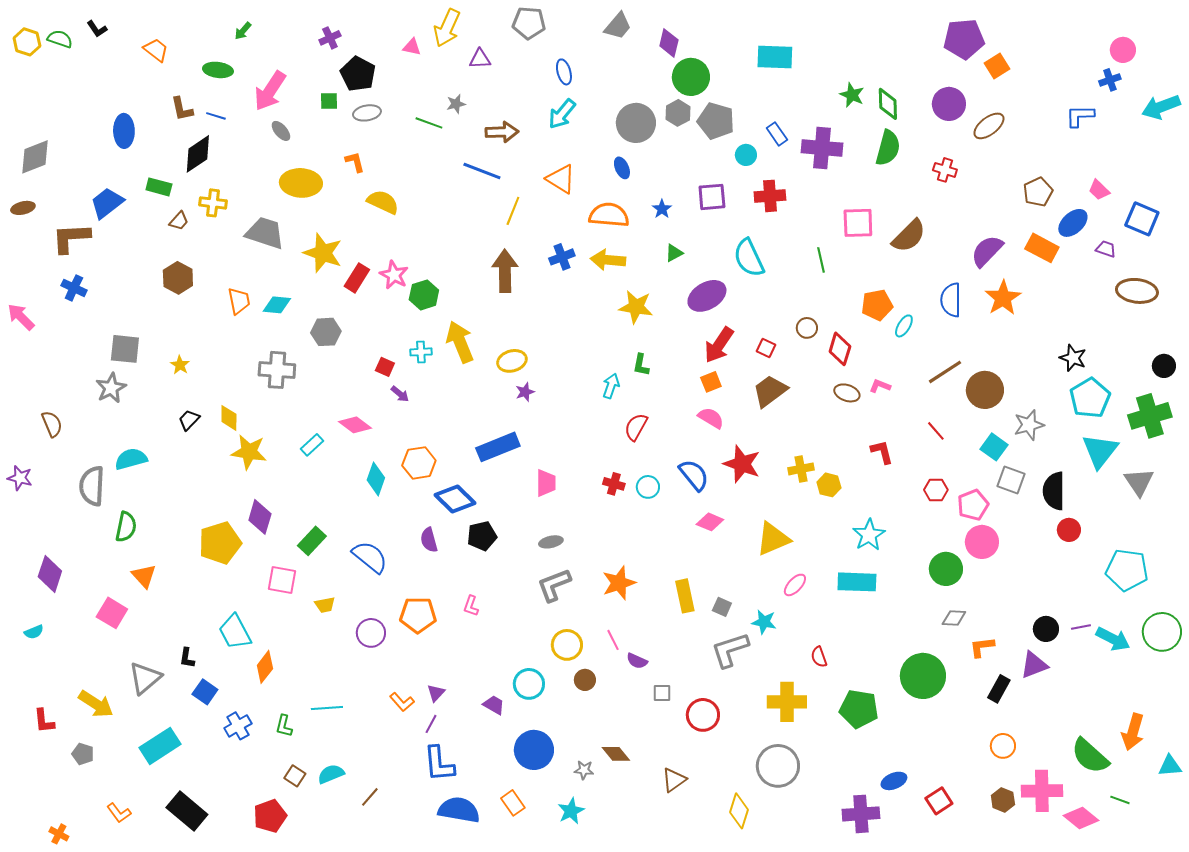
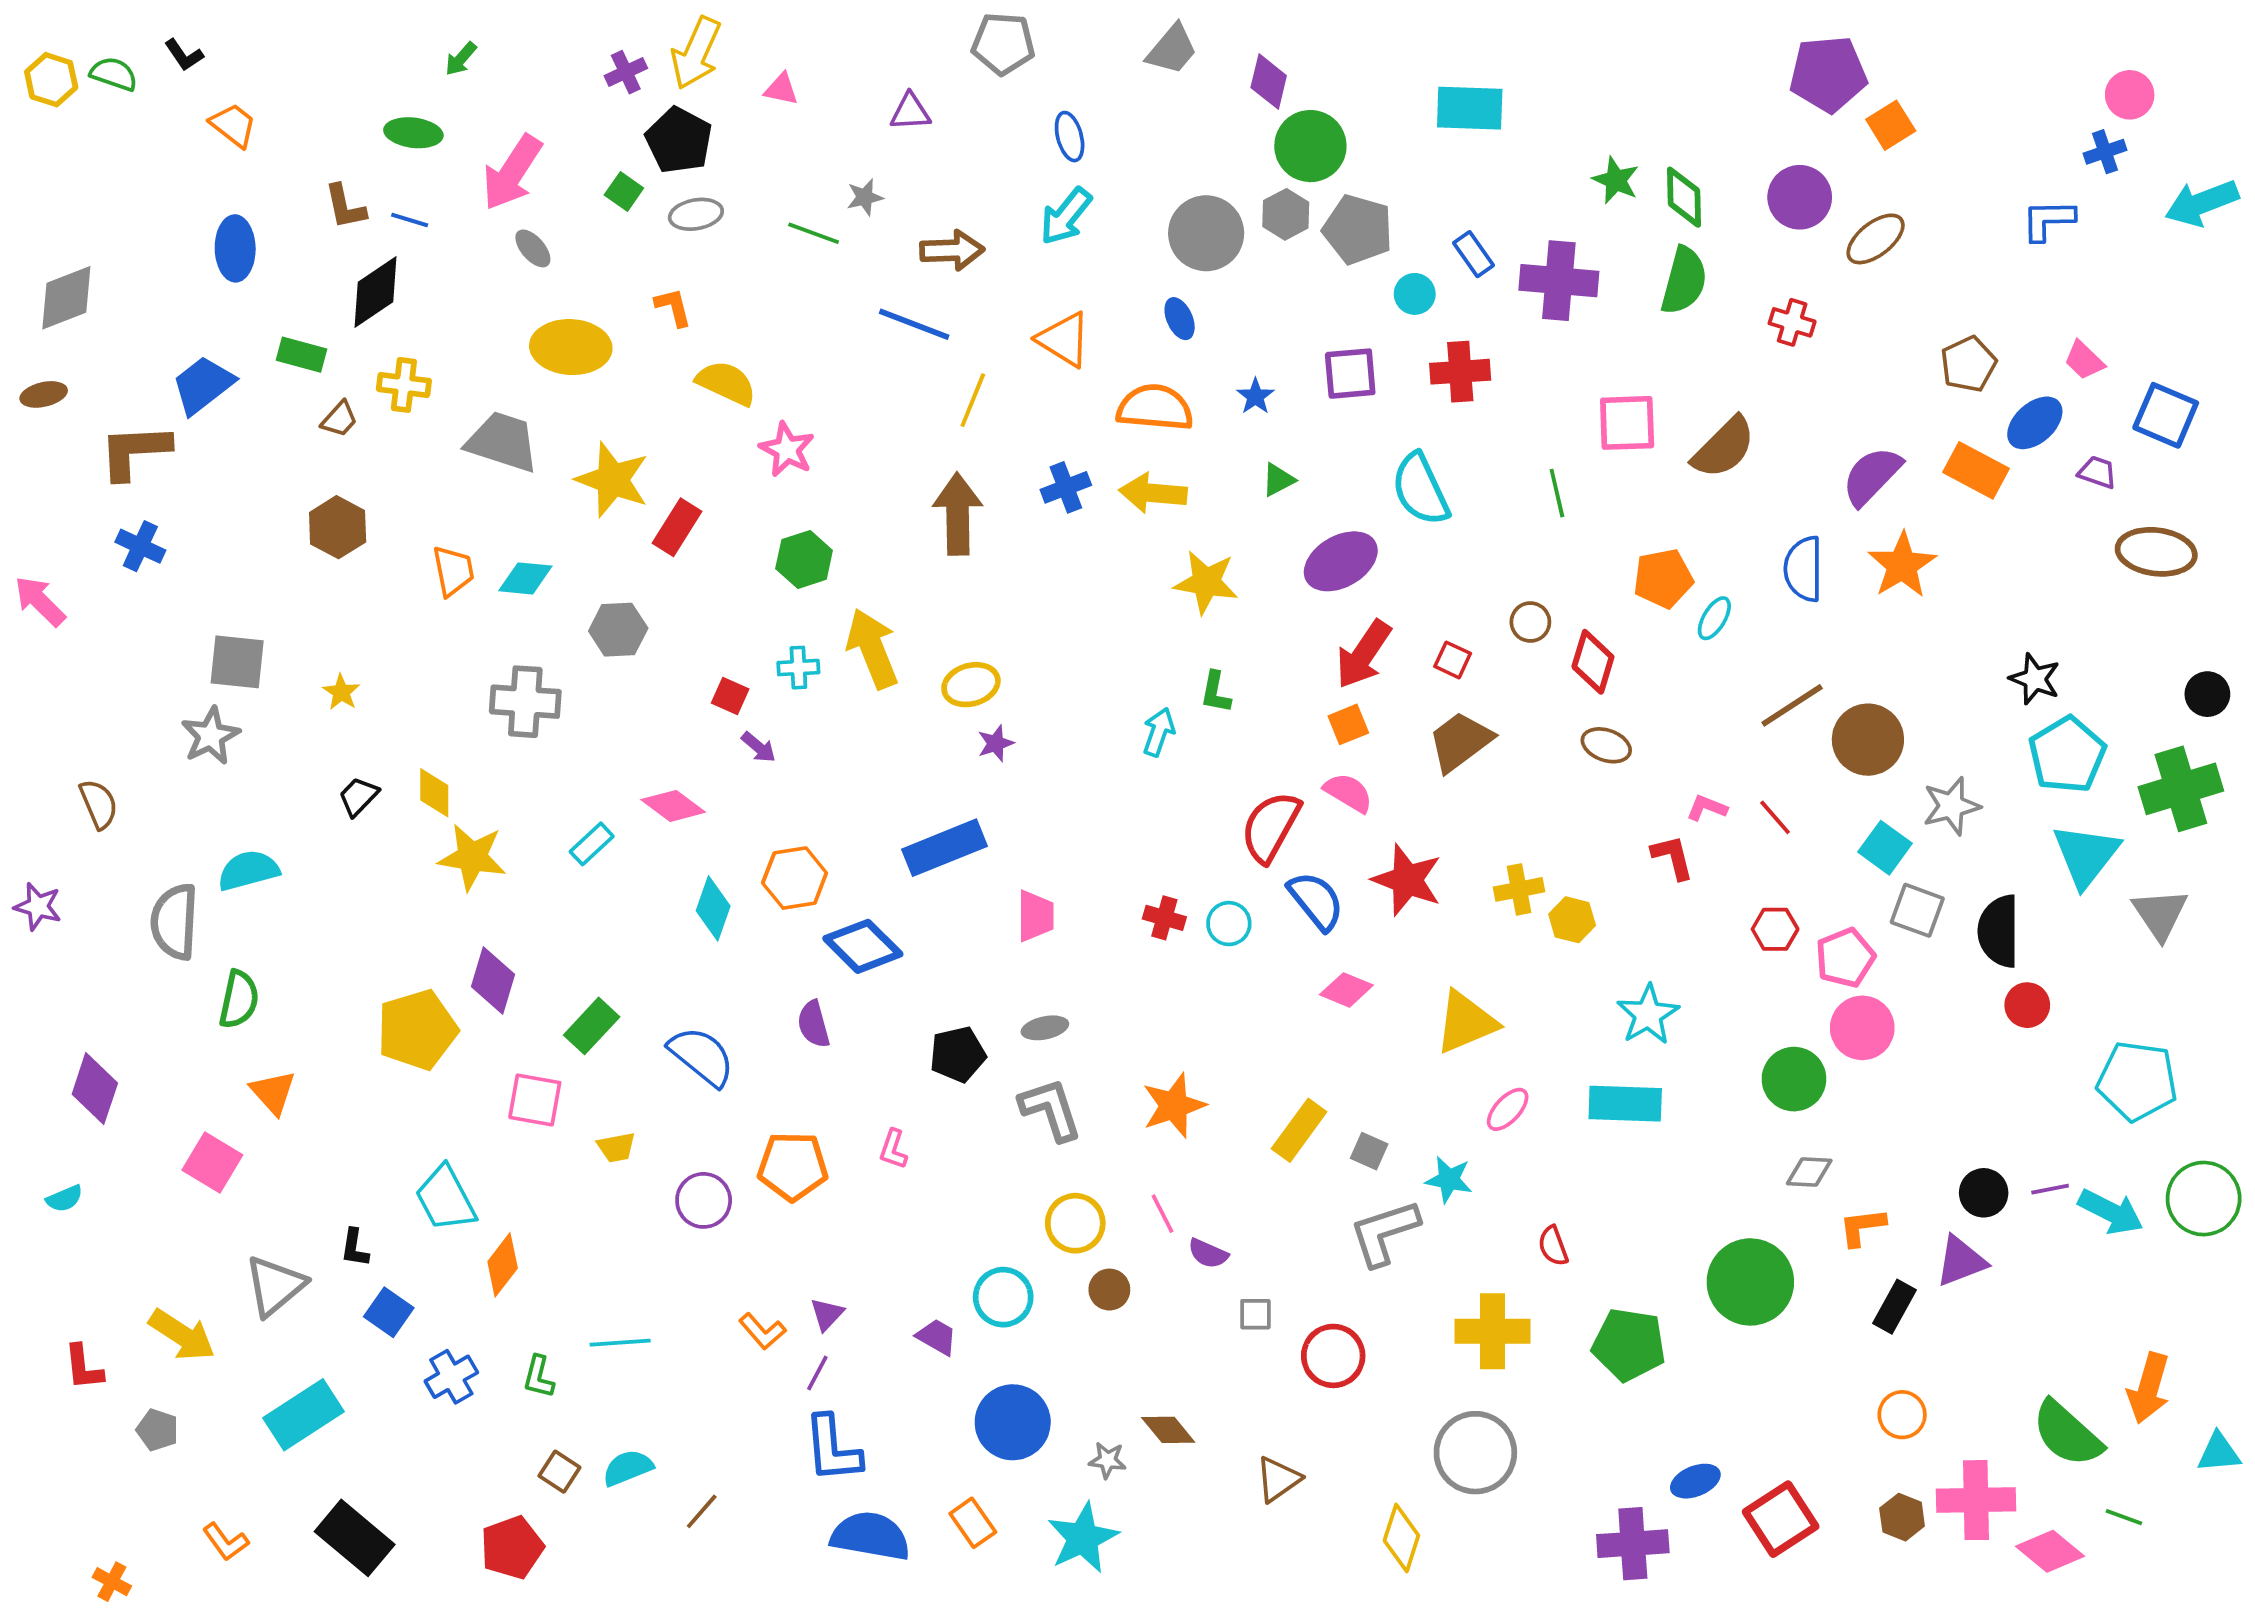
yellow arrow: (447, 28) -> (696, 53), moved
orange trapezoid: (156, 50) -> (233, 125), moved
green square: (329, 101) -> (624, 192), turned 36
pink star: (394, 275) -> (787, 449), moved
pink L-shape: (880, 386) -> (1707, 808), moved
red semicircle: (636, 427) -> (1271, 827), moved, size x1.4
black pentagon: (482, 536) -> (958, 1054), moved
gray L-shape: (554, 585) -> (1051, 1109), turned 93
yellow rectangle: (685, 596) -> (1299, 1130), turned 48
red square: (939, 801) -> (1781, 1519), size x1.4
cyan star: (571, 811) -> (1083, 1538), size x1.4

